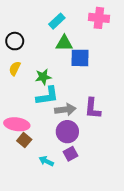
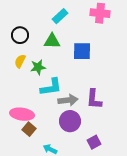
green triangle: (64, 43) -> (52, 41), moved
green star: (43, 77) -> (38, 67), moved
purple square: (71, 154) -> (94, 142), moved

